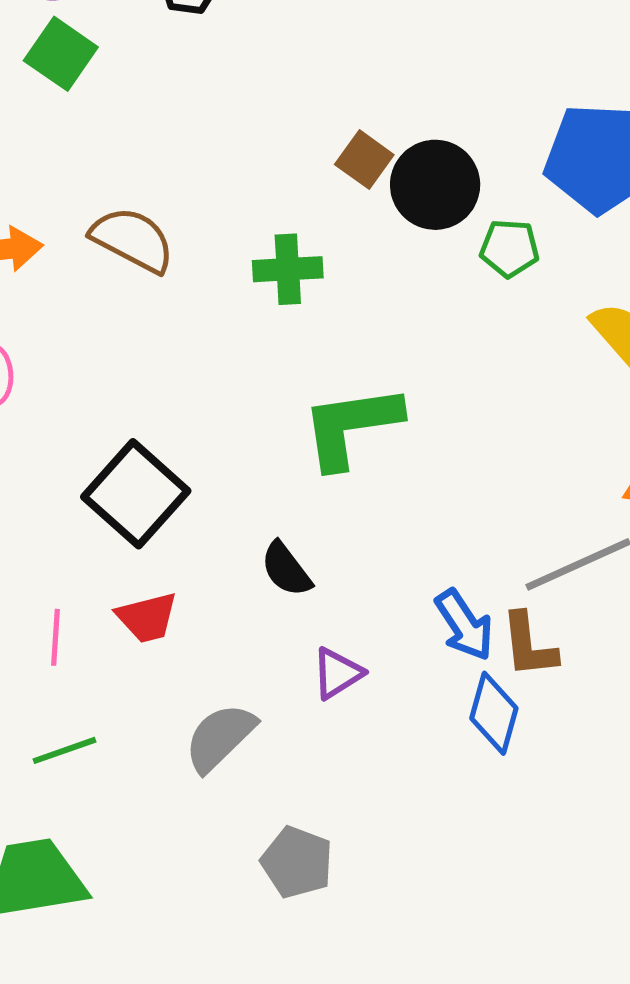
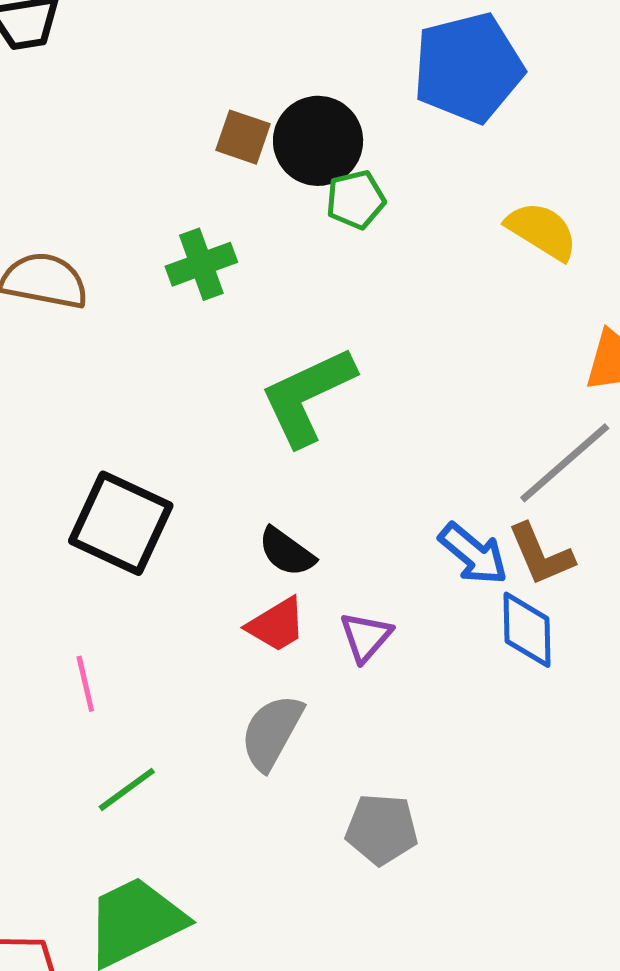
green pentagon: (509, 248) -> (356, 200), moved
red trapezoid: (147, 617) -> (277, 625), moved

